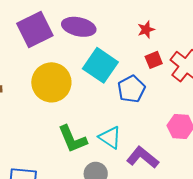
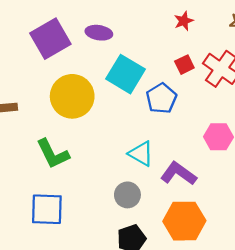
purple ellipse: (79, 27) -> (99, 33), size x0.7
red star: (146, 30) -> (184, 21), moved
green L-shape: (72, 139) -> (53, 154), moved

